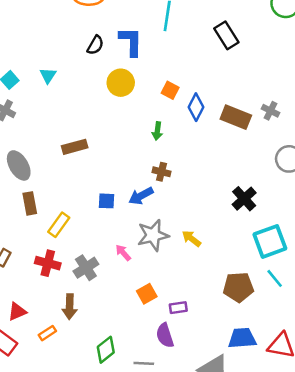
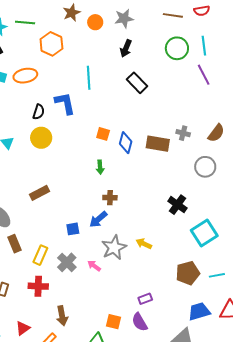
yellow circle: (121, 83) -> (41, 138), moved
gray cross: (86, 268) -> (67, 262), moved
cyan line: (275, 278) -> (217, 275), moved, turned -49
orange square: (147, 294) -> (114, 322), moved, turned -35

